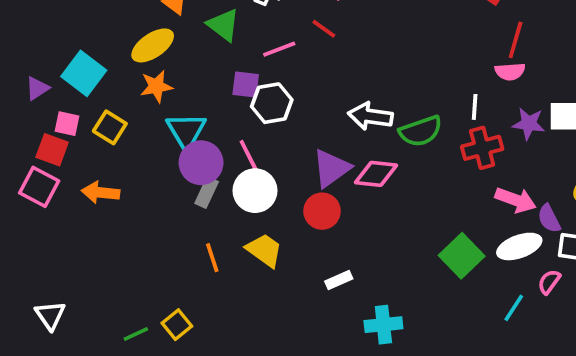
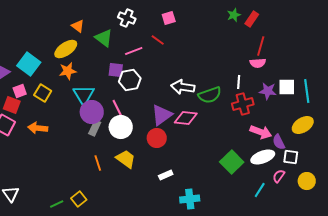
pink square: (67, 124) -> (20, 91), turned -32

